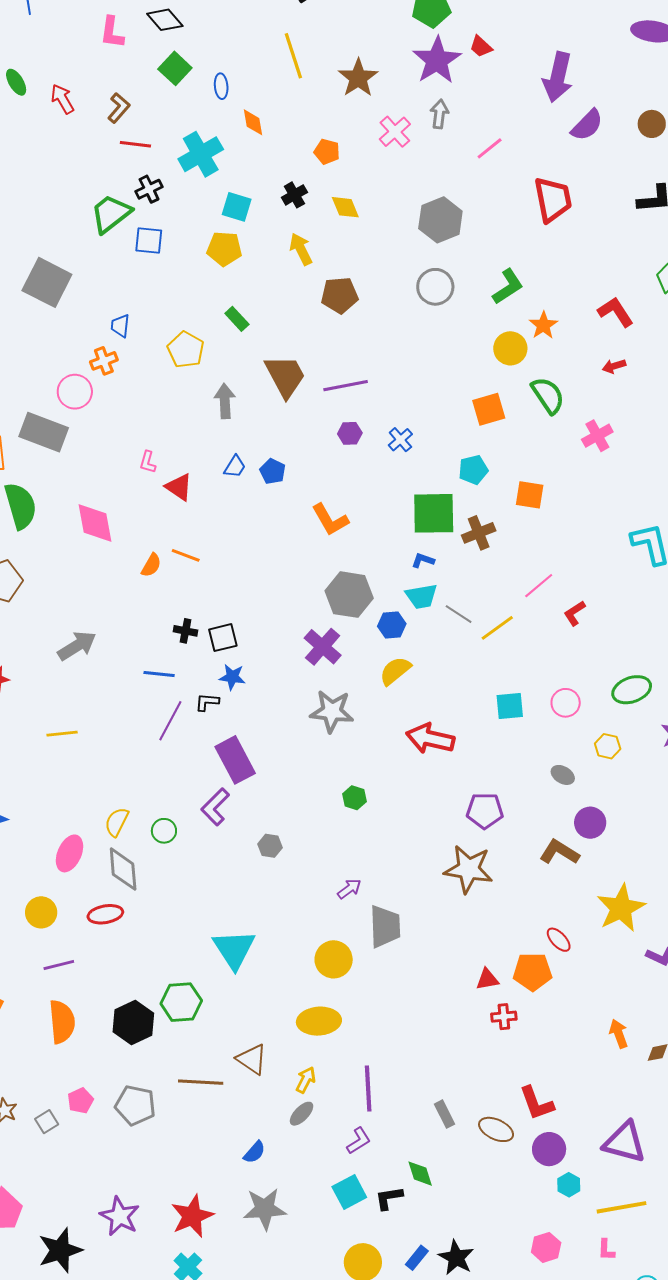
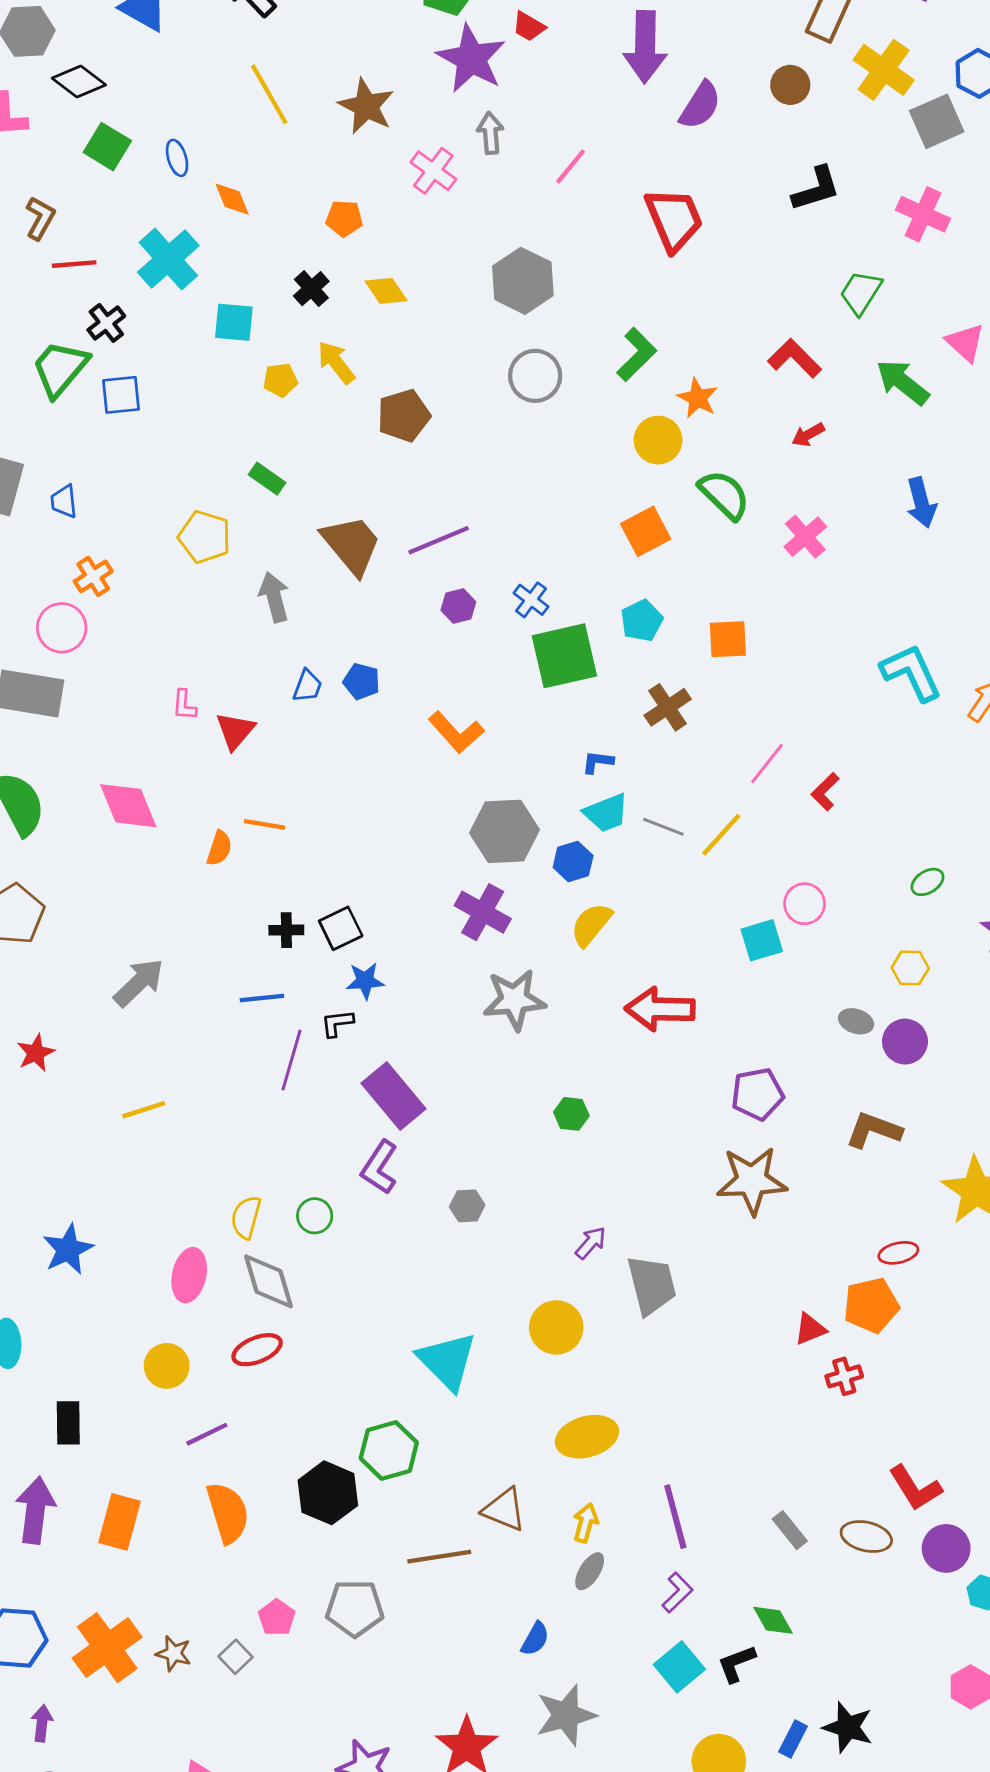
yellow pentagon: (224, 249) -> (280, 380), moved, size x0.7
blue trapezoid: (120, 326) -> (64, 501), moved
red triangle: (179, 487) -> (235, 731), turned 48
green square: (434, 513) -> (564, 656), moved
green ellipse: (632, 690) -> (927, 882), size x0.6
pink circle: (566, 703) -> (805, 904), moved
purple circle: (590, 823) -> (905, 1042), moved
red ellipse: (559, 940) -> (898, 1253), turned -48
yellow circle: (334, 959) -> (556, 1327), moved

